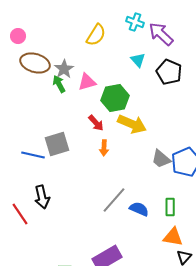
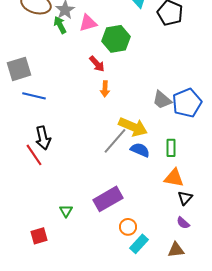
yellow arrow: (132, 124) -> (133, 127), moved
gray square: (57, 144) -> (19, 69), moved
red line: (20, 214) -> (34, 155), moved

